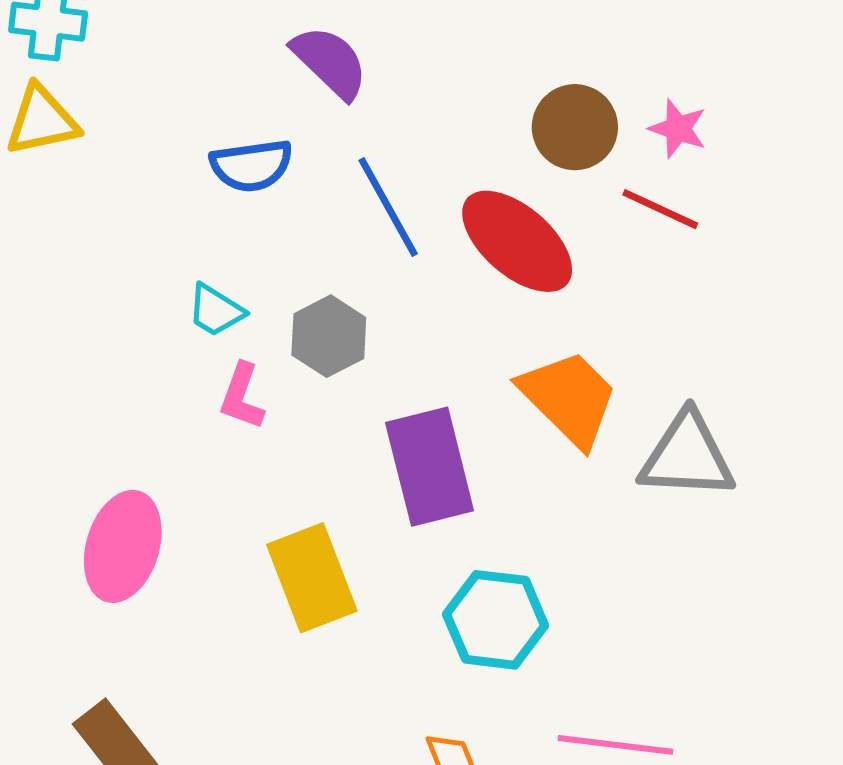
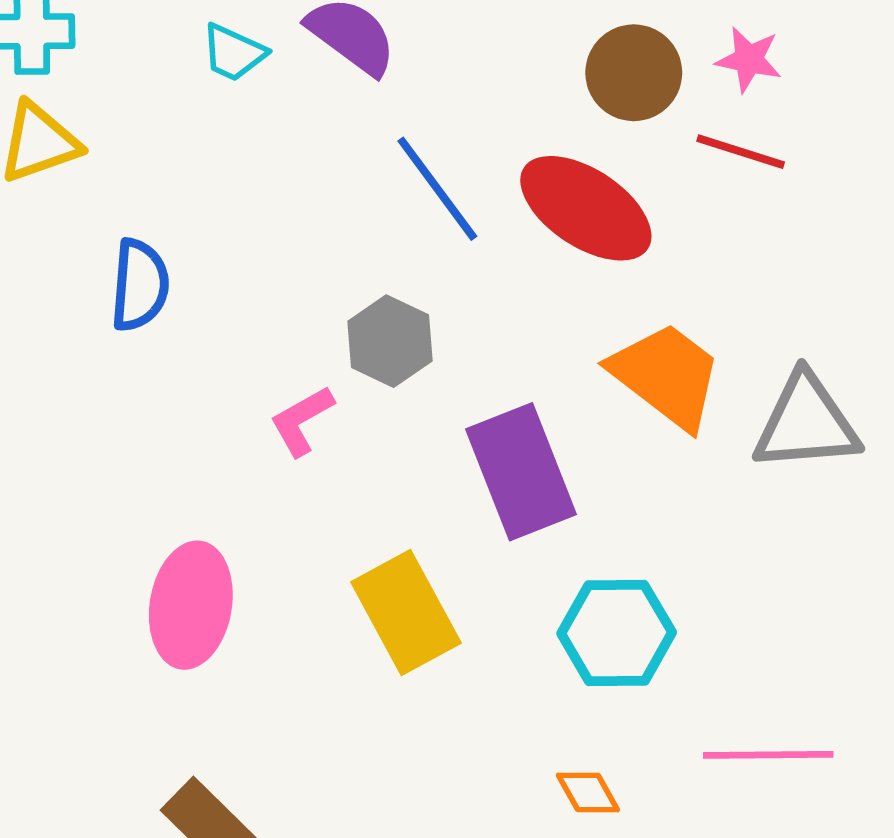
blue semicircle: (251, 165) -> (140, 285), moved, turned -70
cyan trapezoid: (216, 310) -> (234, 53), moved
pink L-shape: (242, 396) -> (302, 421), turned 48

